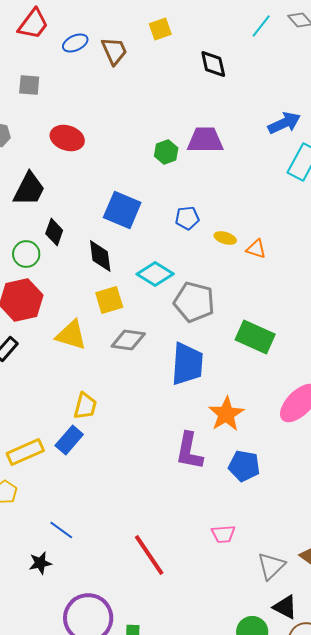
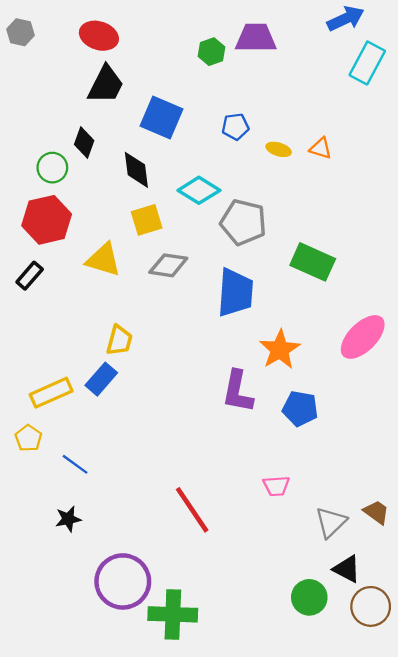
black trapezoid: (29, 189) -> (106, 85), moved
orange triangle: (256, 249) -> (321, 148), moved
blue line: (61, 530) -> (75, 464), moved

